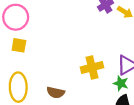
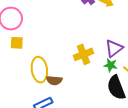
yellow ellipse: (18, 87) -> (39, 70), moved

